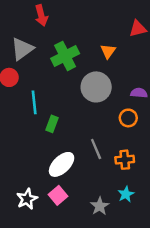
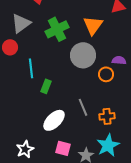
orange triangle: (108, 51) -> (93, 25), size x1.5
orange circle: (128, 118) -> (106, 74), moved
cyan star: (126, 194) -> (108, 145), size x1.6
pink square: (58, 195) -> (63, 148), moved, turned -35

